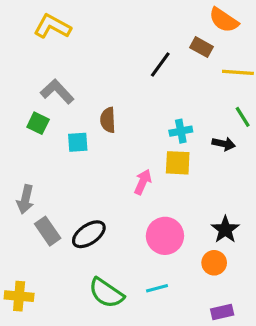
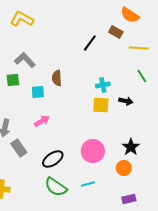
green square: (38, 123) -> (13, 80), turned -32
black arrow: (224, 144) -> (126, 101), moved
pink arrow: (143, 182) -> (42, 121), moved, turned 35
black ellipse: (89, 234) -> (53, 159), moved

